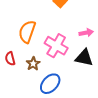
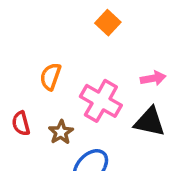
orange semicircle: (27, 32) -> (50, 77), size x0.7

